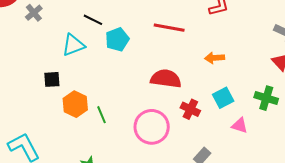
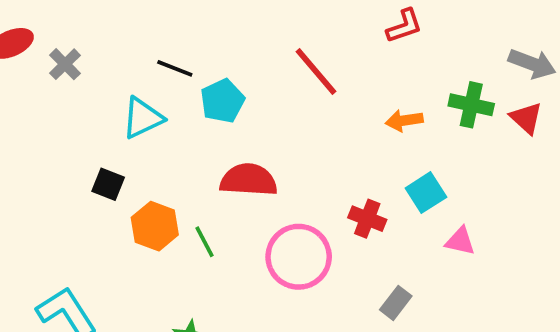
red line: (169, 28) -> (316, 72), turned 44
black square: (52, 79) -> (108, 184), turned 30
red semicircle: (166, 79) -> (249, 180), moved
green cross: (266, 98) -> (471, 105), moved

